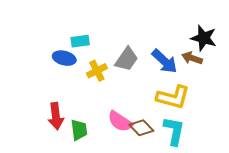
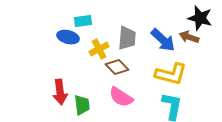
gray trapezoid: (127, 59) -> (127, 38), turned -30
brown diamond: (141, 128) -> (117, 67), moved

